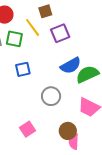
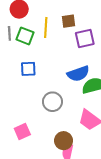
brown square: (45, 11) -> (69, 21), moved
yellow line: (33, 27) -> (46, 27), turned 30
purple square: (60, 33) -> (85, 38), moved

